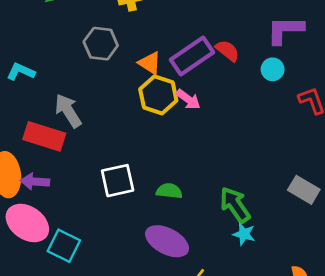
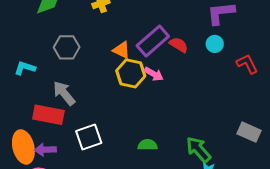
gray hexagon: (101, 44) -> (67, 47), moved
red semicircle: (227, 51) -> (179, 45), moved
white square: (118, 181) -> (89, 137), moved

